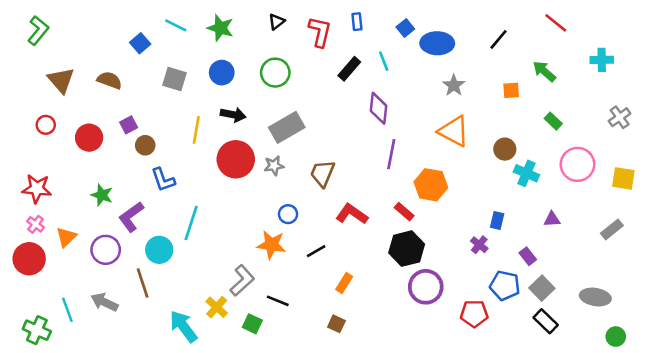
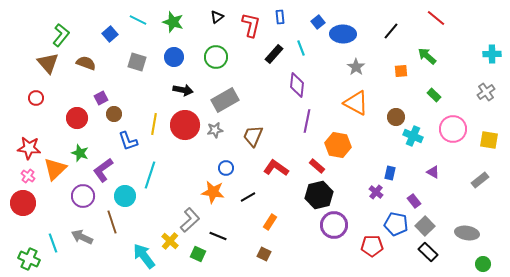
green L-shape: (38, 30) -> (61, 35), moved
cyan cross: (602, 60) -> (492, 54), moved
yellow line: (196, 130) -> (154, 124), moved
red circle: (89, 138) -> (77, 118), moved
purple triangle: (552, 219) -> (433, 172), turned 32
orange triangle: (66, 237) -> (55, 169), moved, size x1.4

